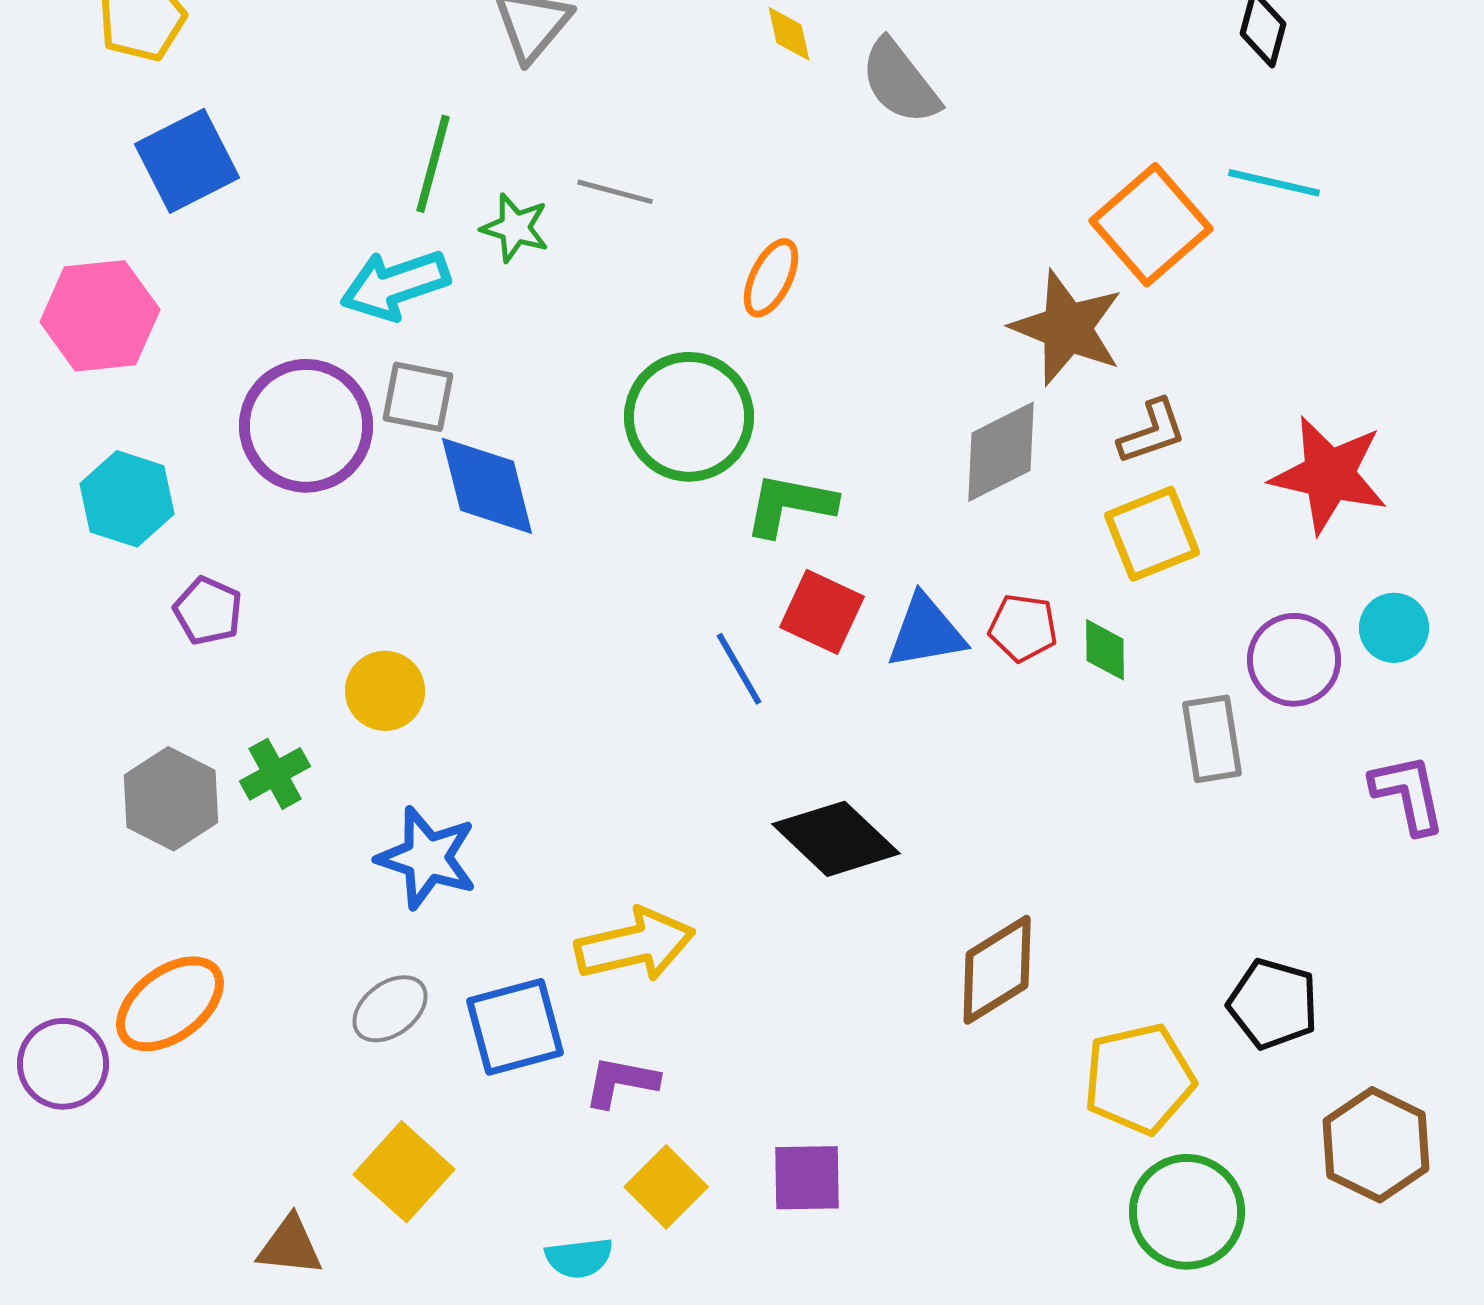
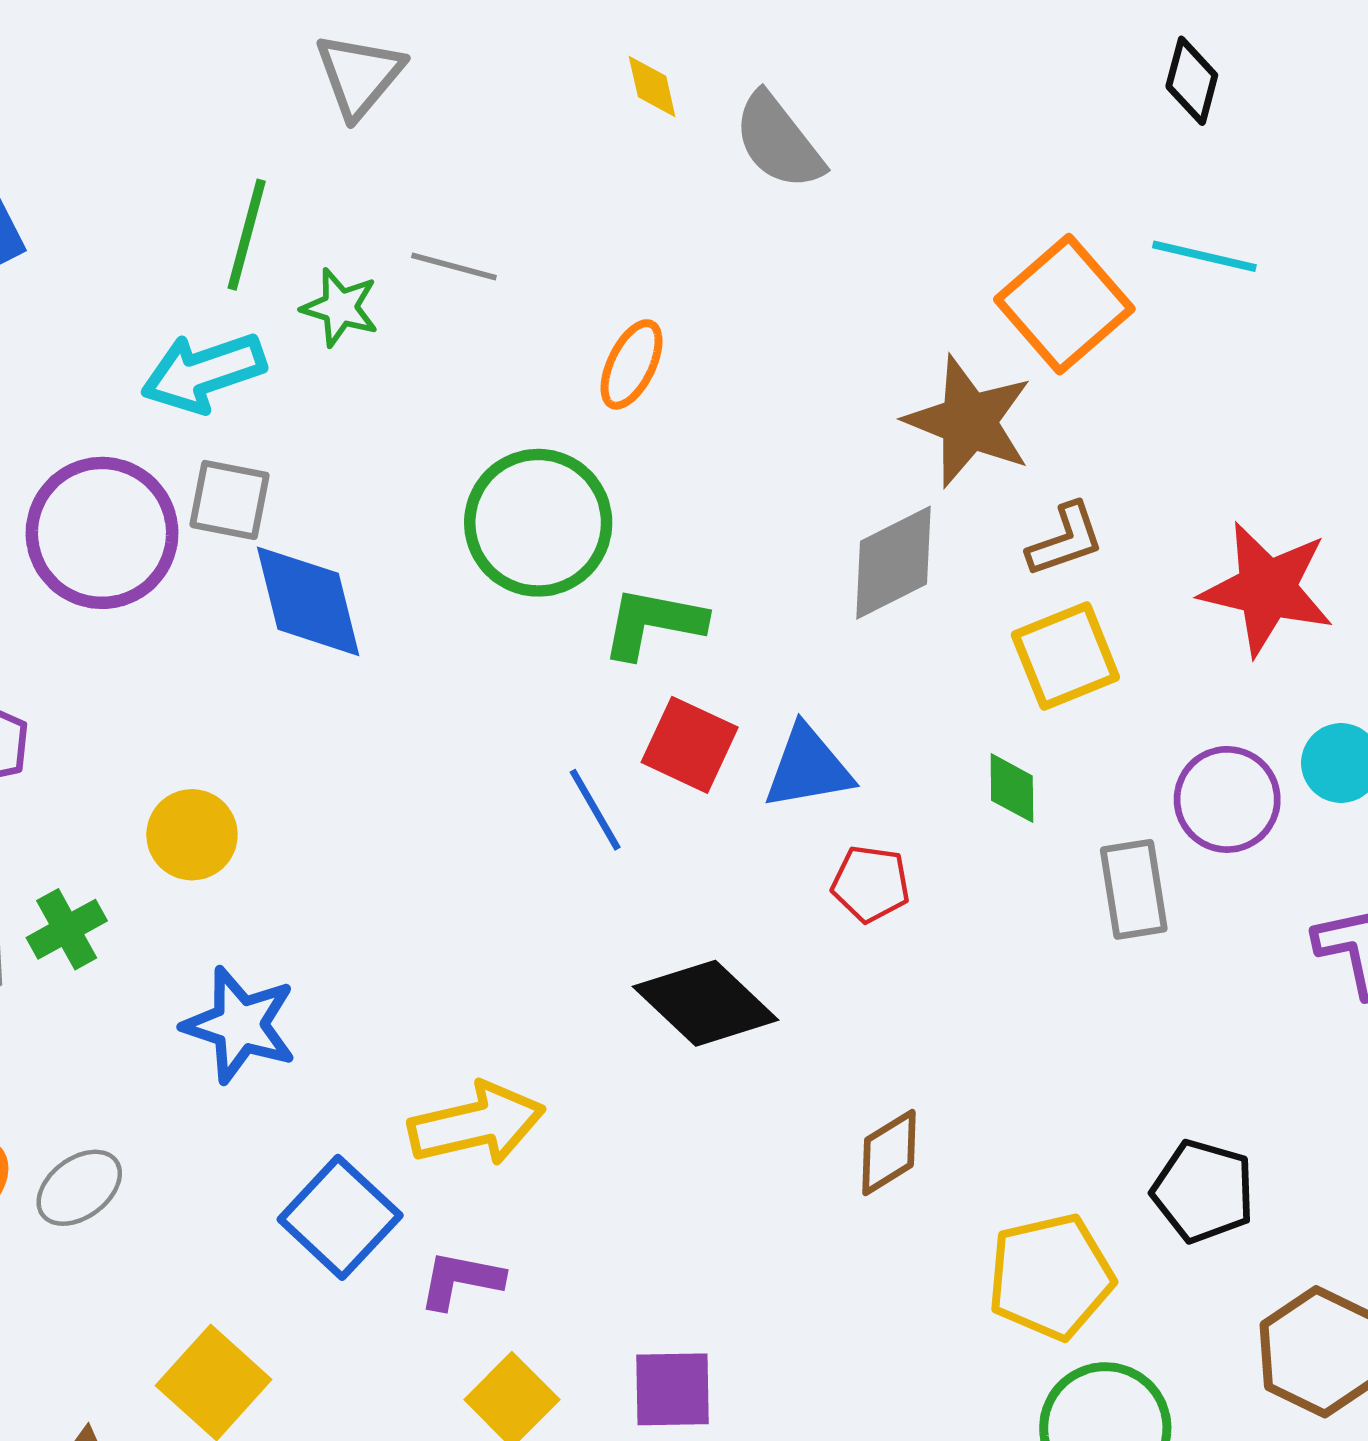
red pentagon: (1023, 628) -> (871, 884), moved
brown diamond: (997, 970) -> (889, 1152), size x0.7
gray ellipse: (390, 1009) -> (79, 1188), moved
blue square: (515, 1027) -> (340, 1217), turned -32

